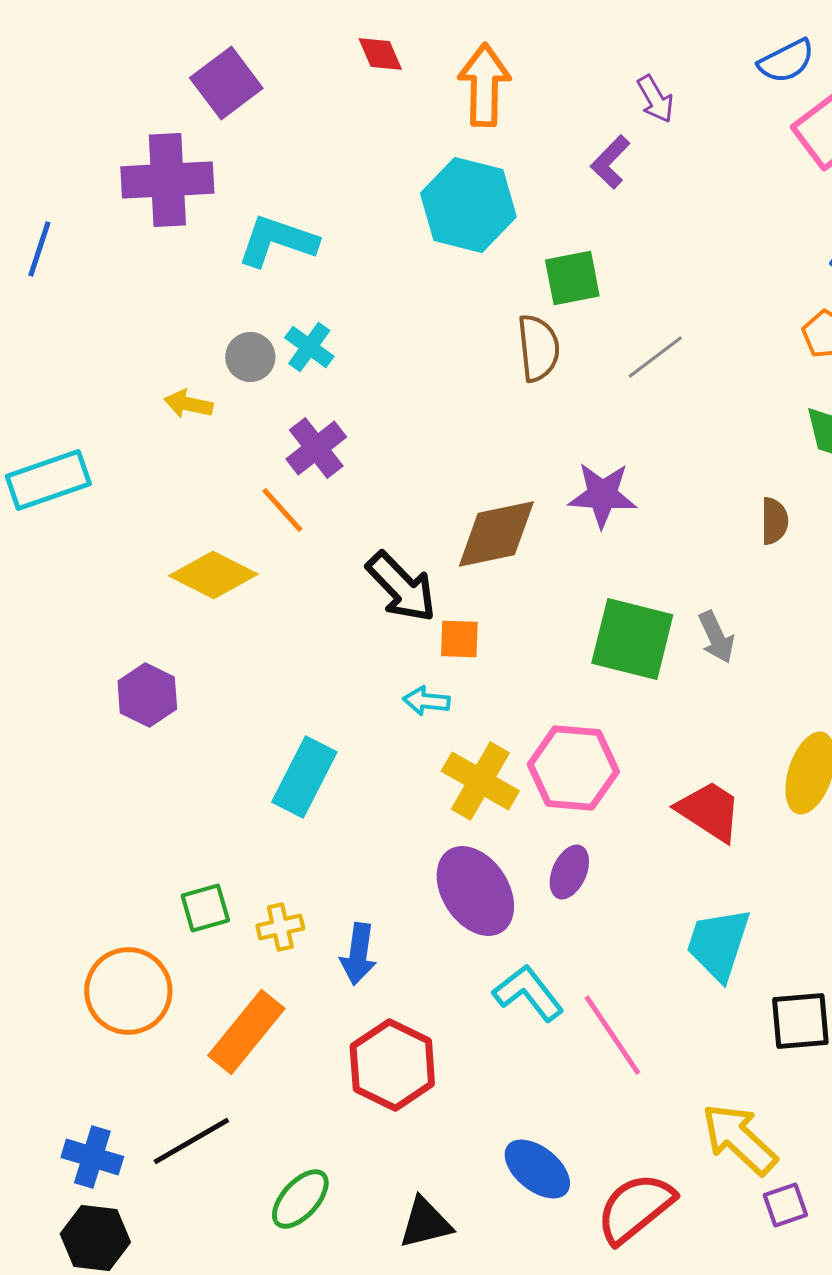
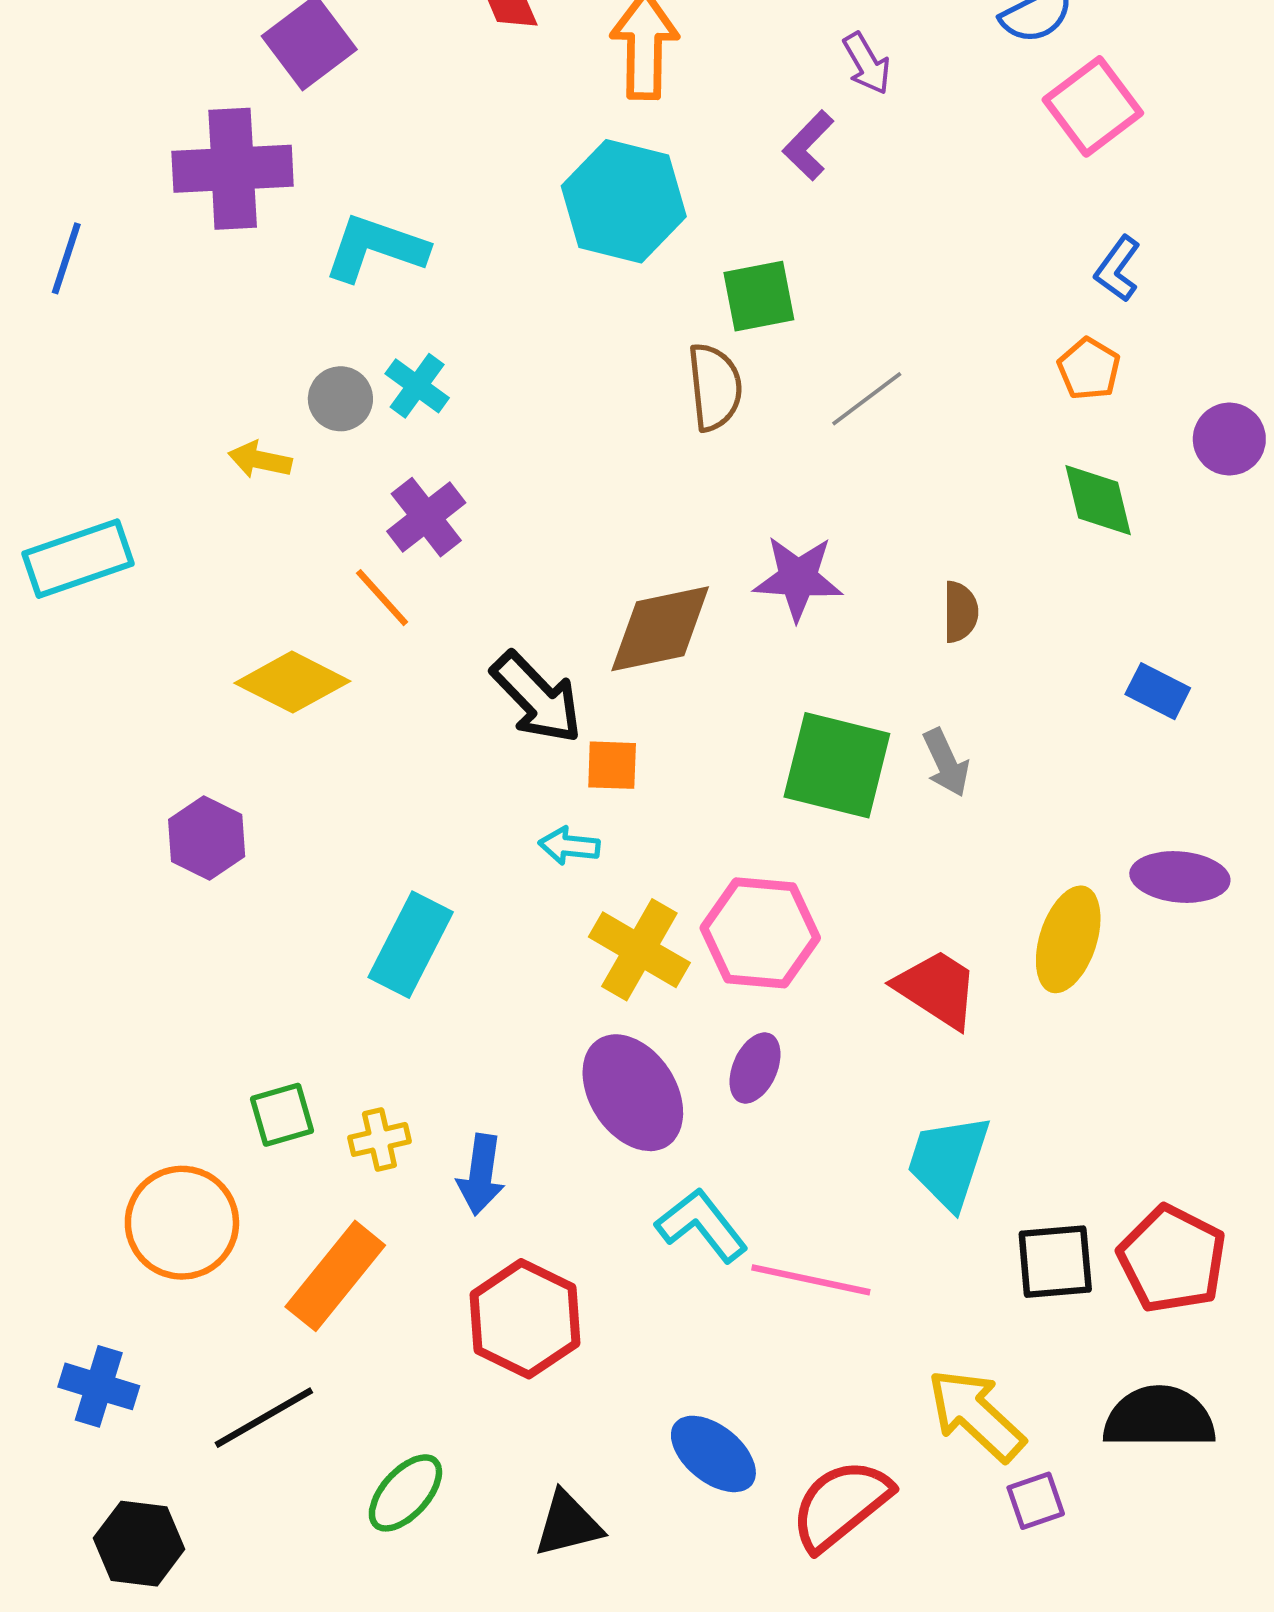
brown semicircle: (774, 521) -> (960, 612), moved
pink line: (612, 1035) -> (811, 1280), turned -44
blue cross: (92, 1157) -> (99, 1386), moved

